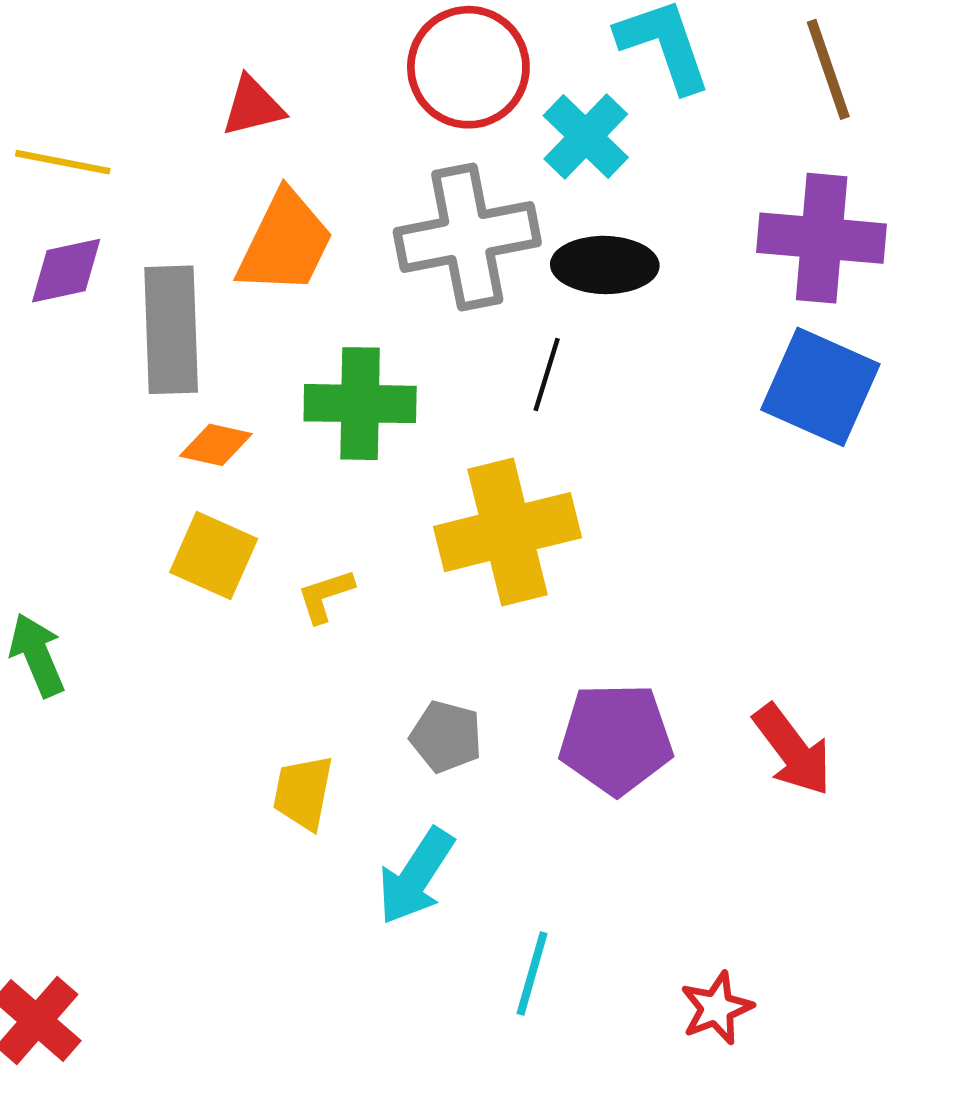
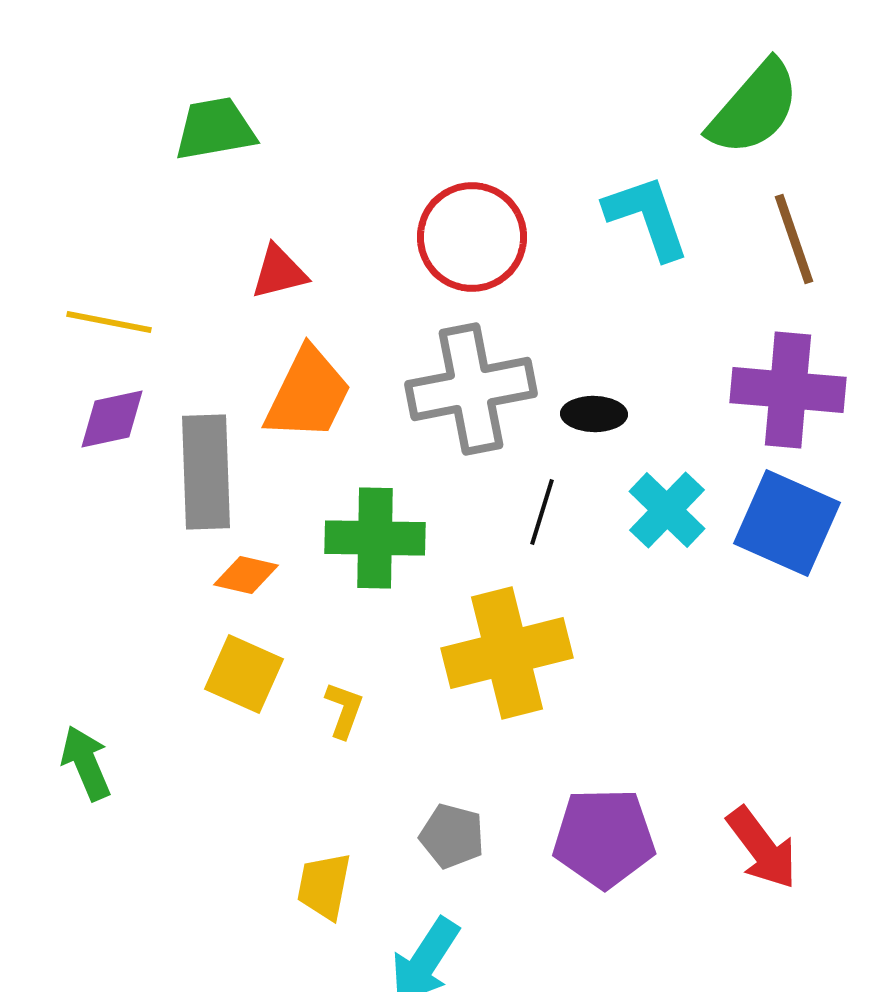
cyan cross: (586, 136) -> (667, 510), moved
black ellipse: (605, 265) -> (594, 414), size x0.7
yellow L-shape: (325, 596) -> (344, 710), turned 128

